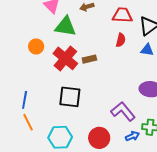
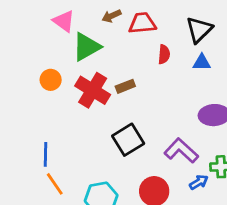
red trapezoid: (122, 15) -> (142, 23), moved
green triangle: (65, 26) -> (86, 47), turned -30
black square: (70, 97) -> (128, 140), moved, turned -30

